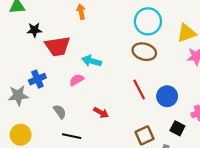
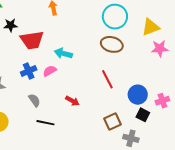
blue cross: (37, 79) -> (29, 71), moved
blue circle: (167, 96) -> (138, 95), moved

